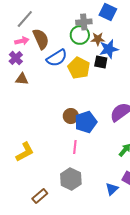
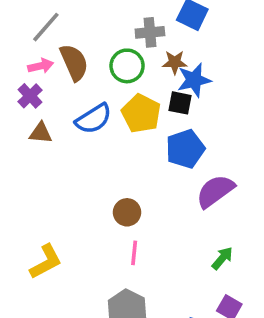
green circle: (80, 35) -> (127, 66), moved
blue semicircle: (57, 58) -> (94, 119), moved
brown circle: (71, 116) -> (127, 212), moved
blue pentagon: (86, 122) -> (185, 149), moved

